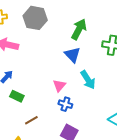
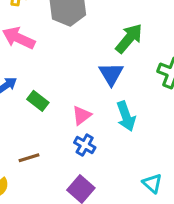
green rectangle: (17, 96) -> (38, 101), moved

